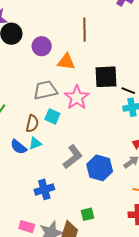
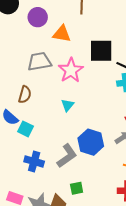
cyan square: (52, 116) -> (26, 129), moved
cyan triangle: (35, 143) -> (68, 105), moved, turned -32
gray L-shape: (73, 157) -> (67, 156), moved
blue cross: (44, 189) -> (34, 161), turned 30

